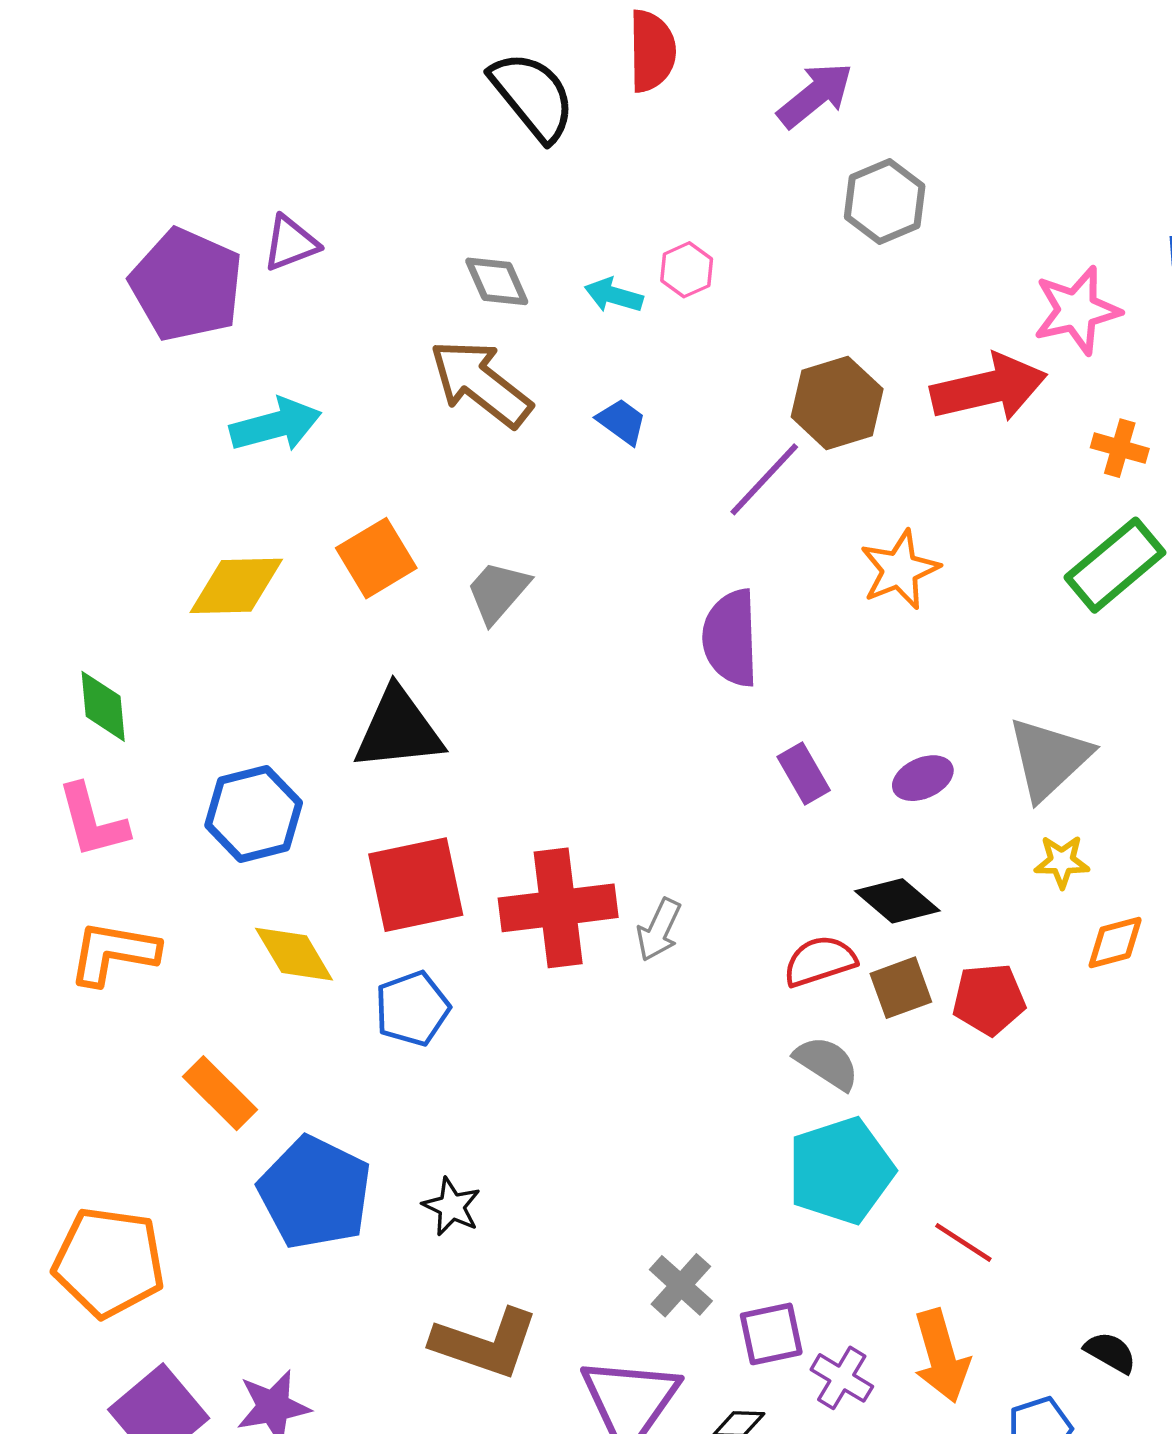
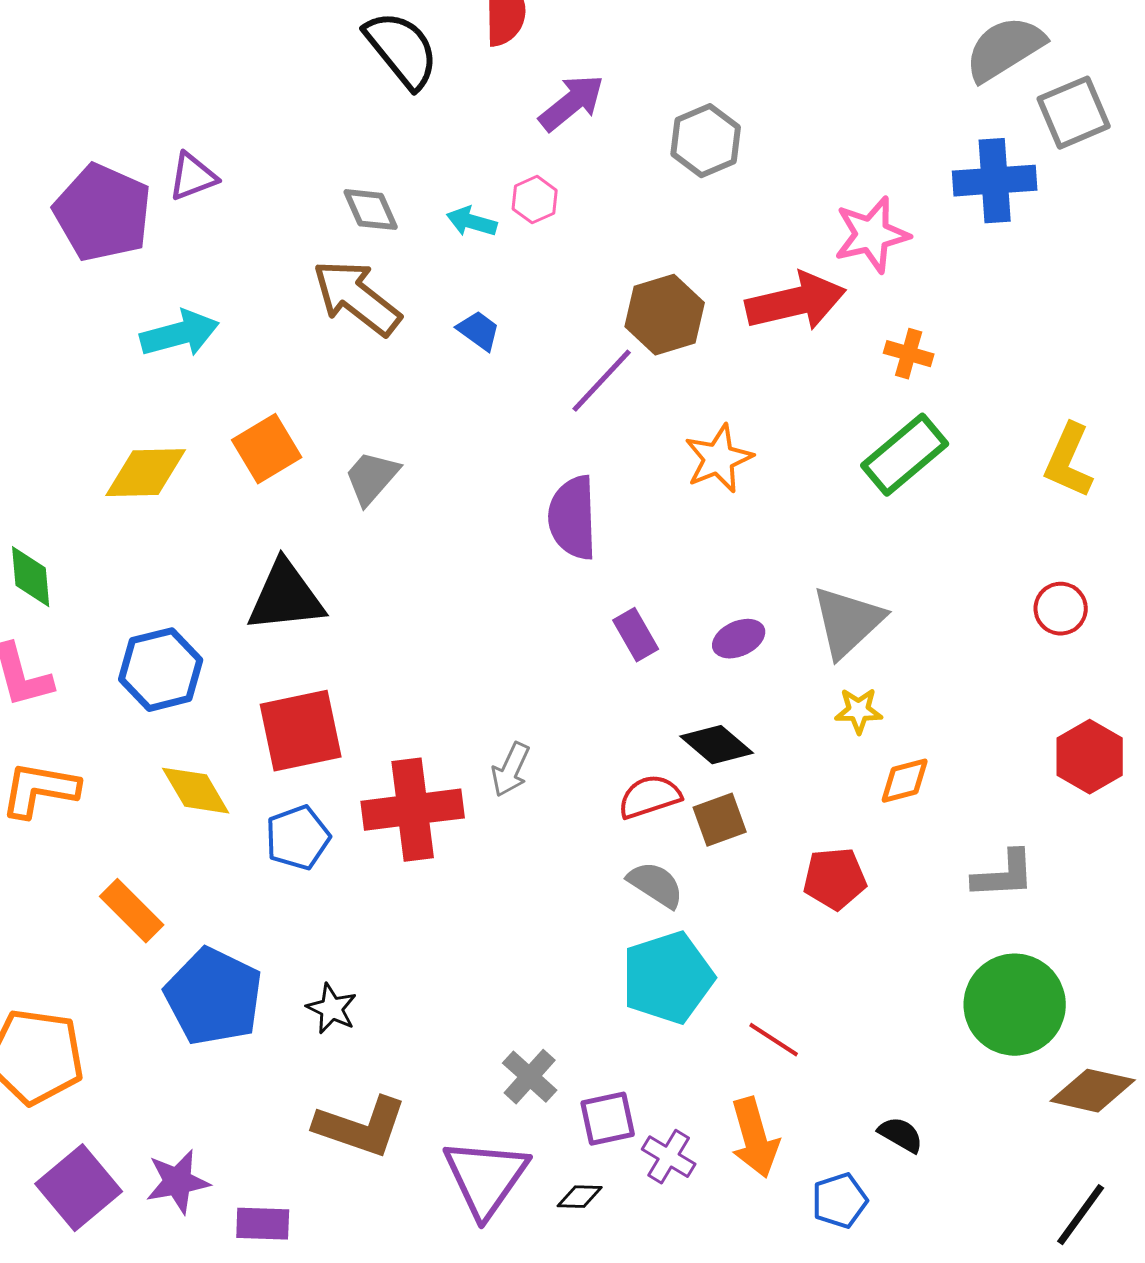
purple arrow: (815, 95) -> (572, 103), moved
red cross: (558, 908) -> (413, 810), moved
red pentagon: (989, 999) -> (835, 879), moved

